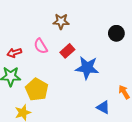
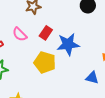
yellow pentagon: (37, 90) -> (45, 62), moved

